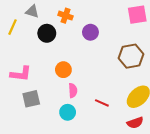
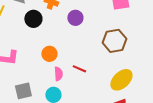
gray square: (31, 99) -> (23, 91), moved
red line: (102, 103) -> (79, 69), moved

